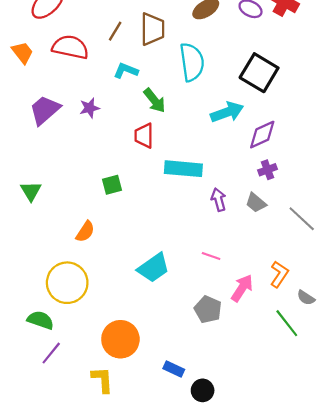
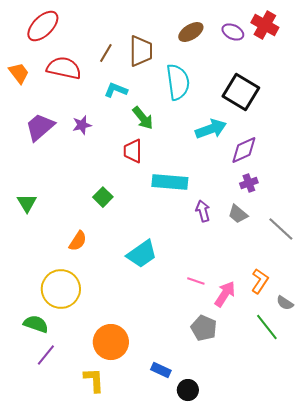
green square: (112, 185) -> (103, 197), turned -30
pink line: (211, 256) -> (196, 281), moved
cyan trapezoid: (154, 268) -> (142, 254), moved
gray pentagon: (208, 309) -> (204, 328), moved

